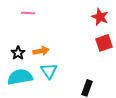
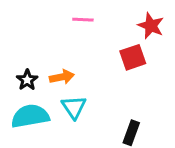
pink line: (28, 13) -> (83, 20), moved
red square: (104, 43) -> (133, 57), moved

